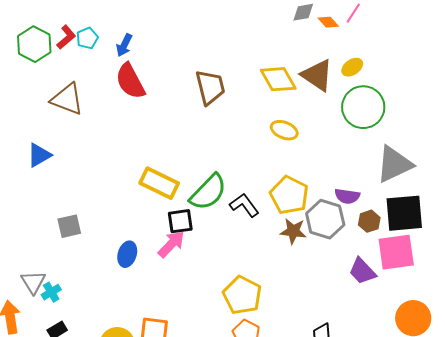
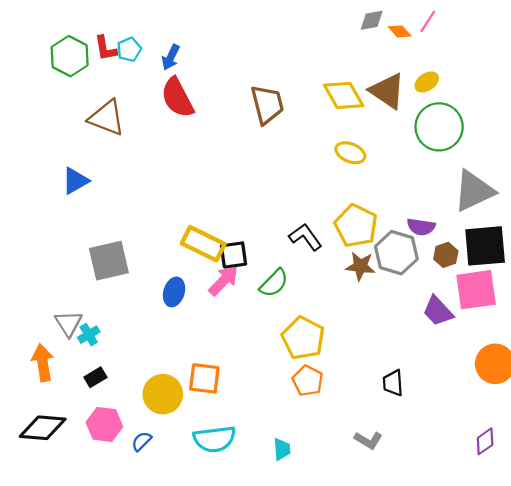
red L-shape: (66, 37) -> (106, 48), turned 120
yellow rectangle: (159, 183) -> (203, 244), moved
green semicircle: (208, 192) -> (274, 283), moved, size x0.7
gray square: (69, 226) -> (109, 261), size x1.5

